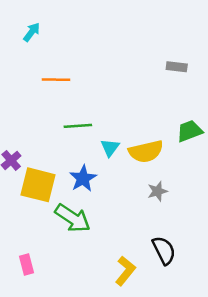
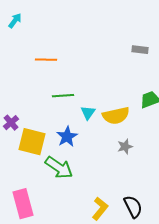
cyan arrow: (32, 32) -> (15, 21), moved
black semicircle: (164, 250) -> (133, 207), moved
pink rectangle: (27, 264) -> (23, 204), size x1.8

